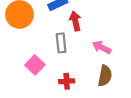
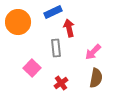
pink arrow: (102, 47) -> (93, 52), turned -72
red cross: (67, 81) -> (61, 83), turned -32

